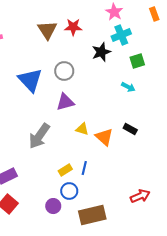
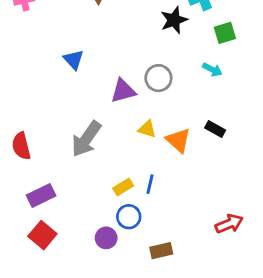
gray circle: (64, 71) -> (158, 78), moved
blue triangle: (30, 80) -> (74, 60), size x0.6
brown rectangle: (92, 215) -> (161, 251), size x0.6

